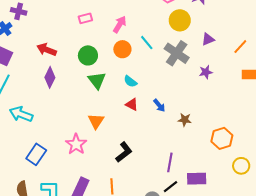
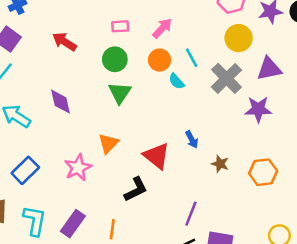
pink rectangle: (85, 18) -> (120, 26), moved
purple triangle: (208, 39) -> (269, 69), size x1.5
purple star: (206, 72) -> (258, 109), size x1.5
purple diamond: (50, 77) -> (60, 102), moved, turned -50
cyan semicircle: (130, 81) -> (176, 81), moved
red triangle: (132, 104) -> (156, 156), moved, size x1.6
orange hexagon: (222, 138) -> (263, 172), moved

